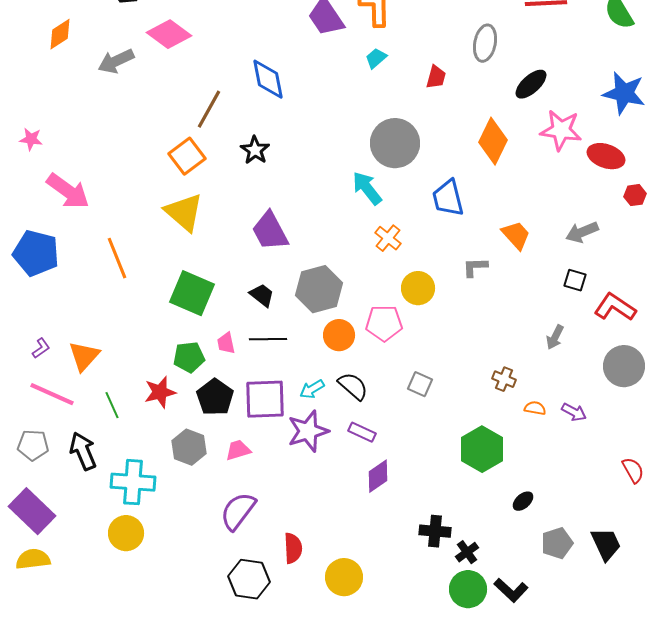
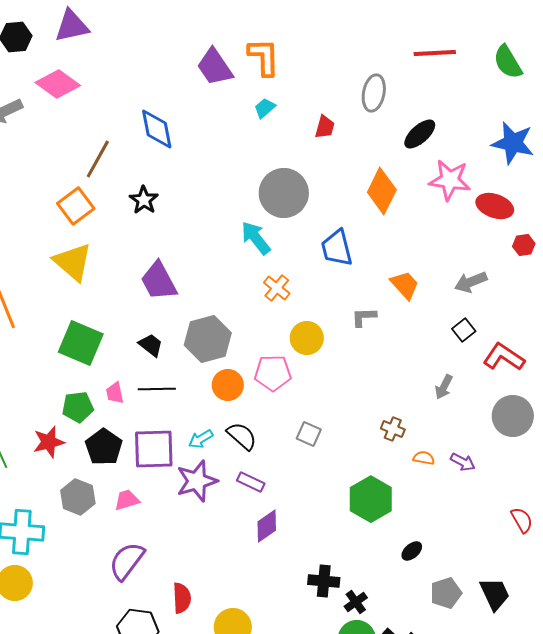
black square: (575, 280) -> (464, 330), turned 35

